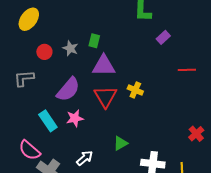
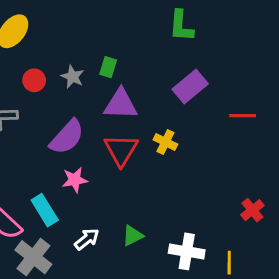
purple rectangle: (163, 37) -> (190, 87), moved, size x1.6
cyan rectangle: (48, 121) -> (45, 210), moved
green triangle: (120, 143) -> (133, 236), moved

